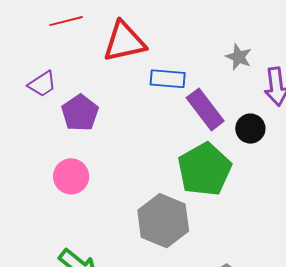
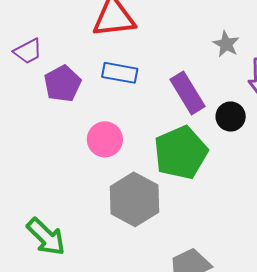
blue rectangle: (168, 79) -> (120, 73), moved
pink circle: (71, 176) -> (105, 139), moved

